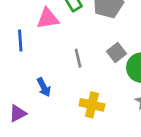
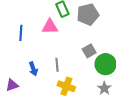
pink triangle: (48, 18) -> (50, 27), moved
gray line: (78, 58) -> (57, 65), moved

